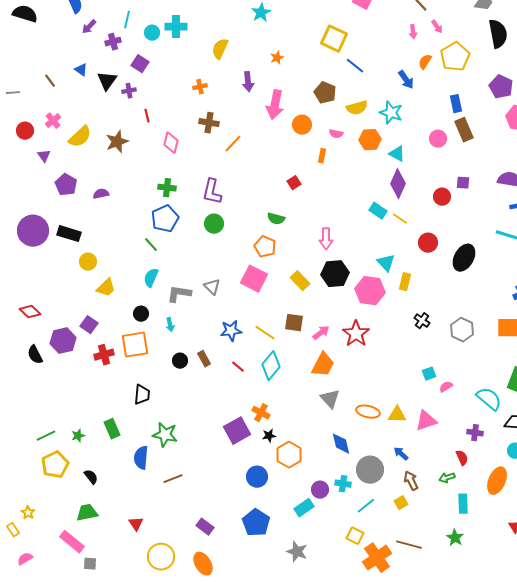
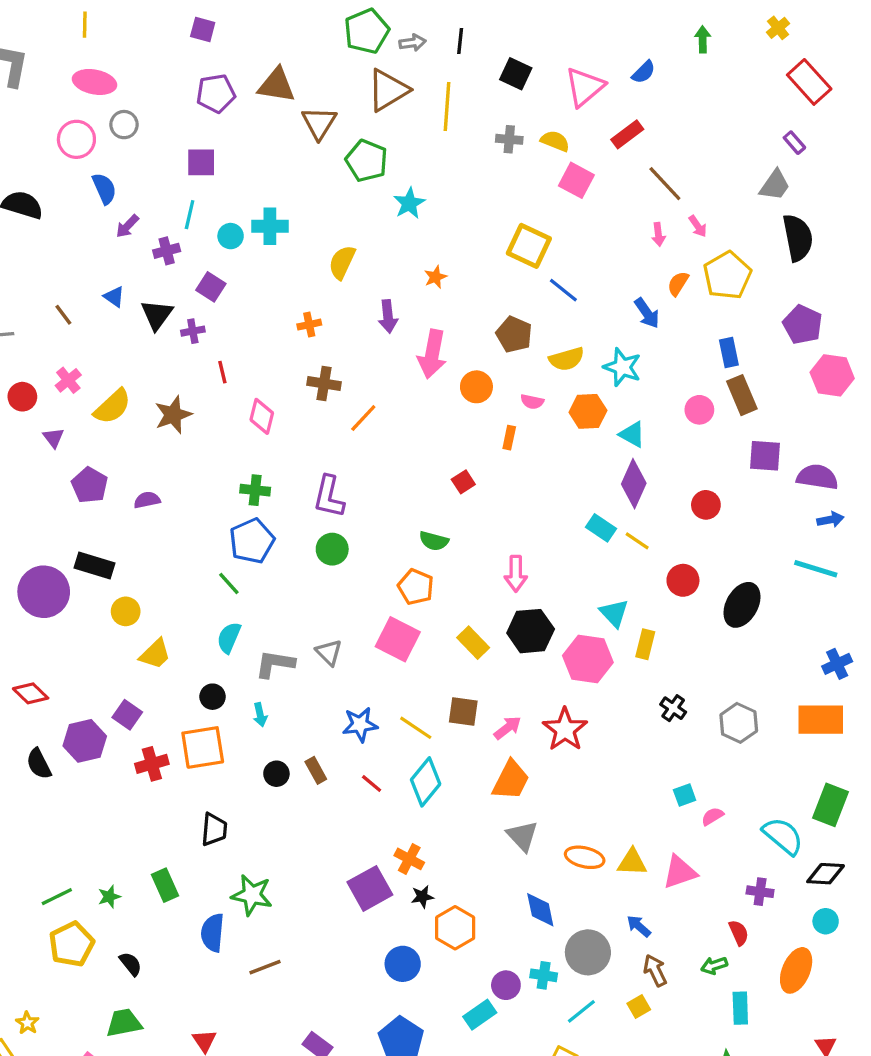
purple square: (463, 183) -> (765, 456), moved, size x1.5
purple circle: (33, 231) -> (44, 592), moved

